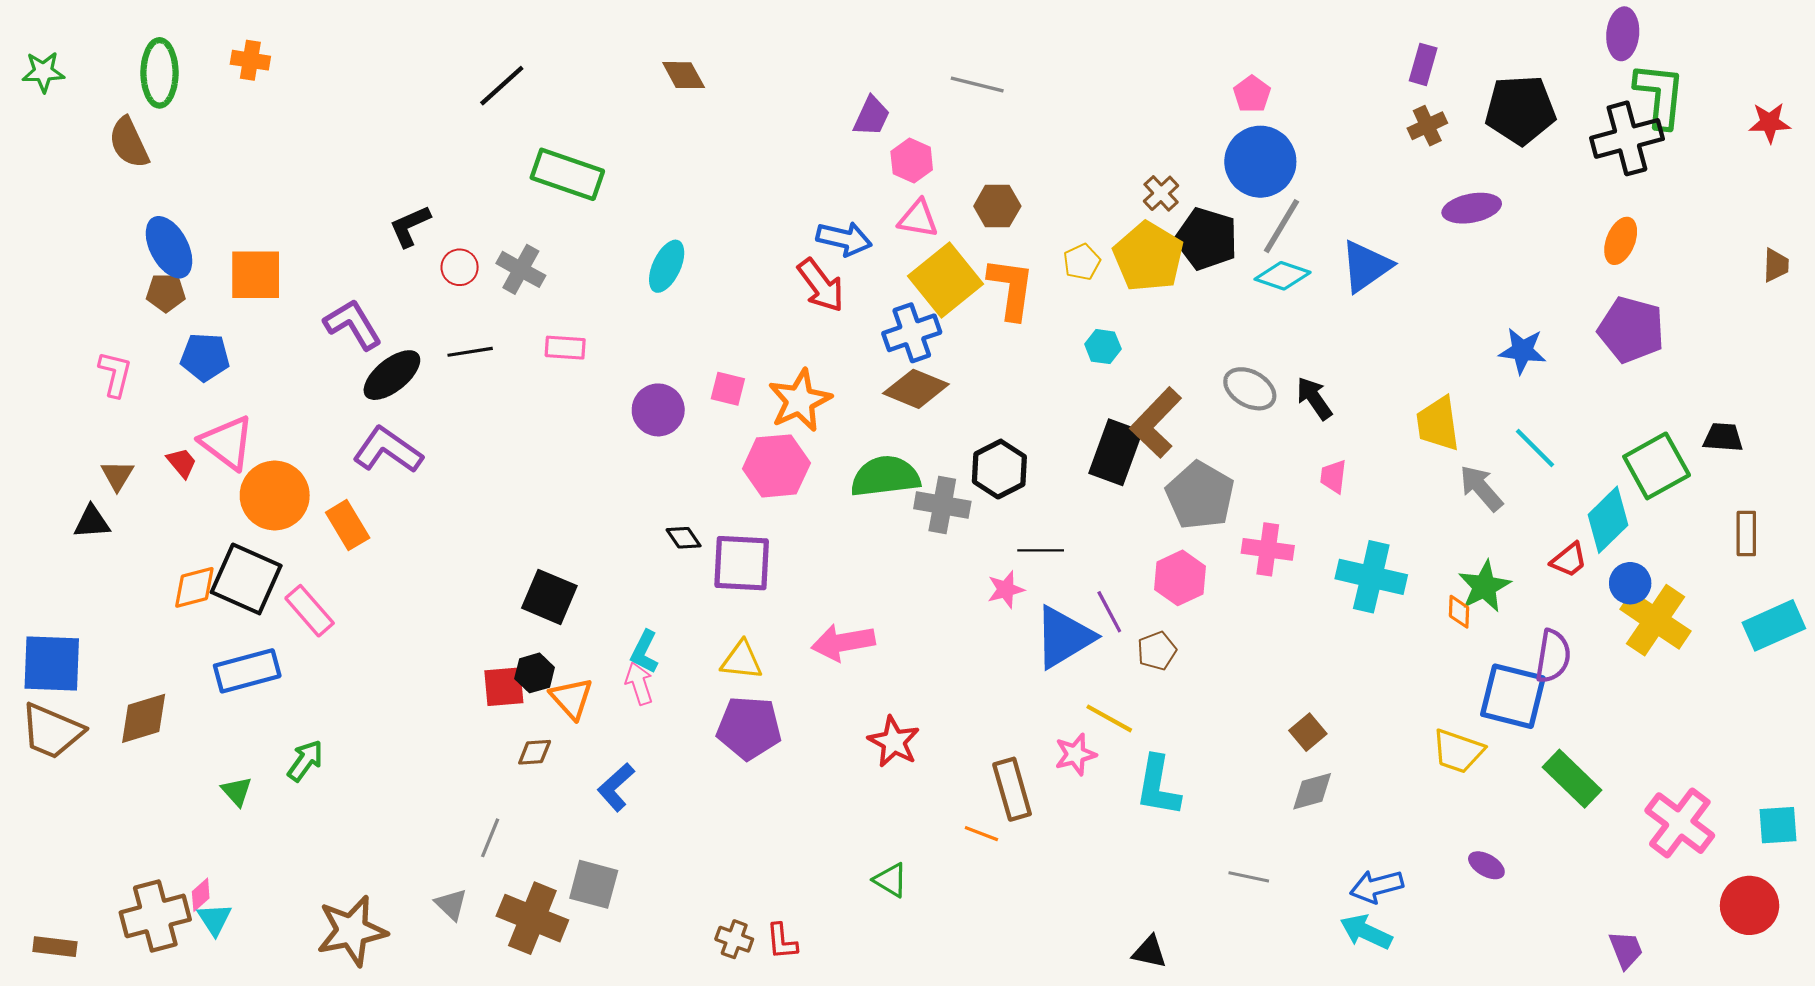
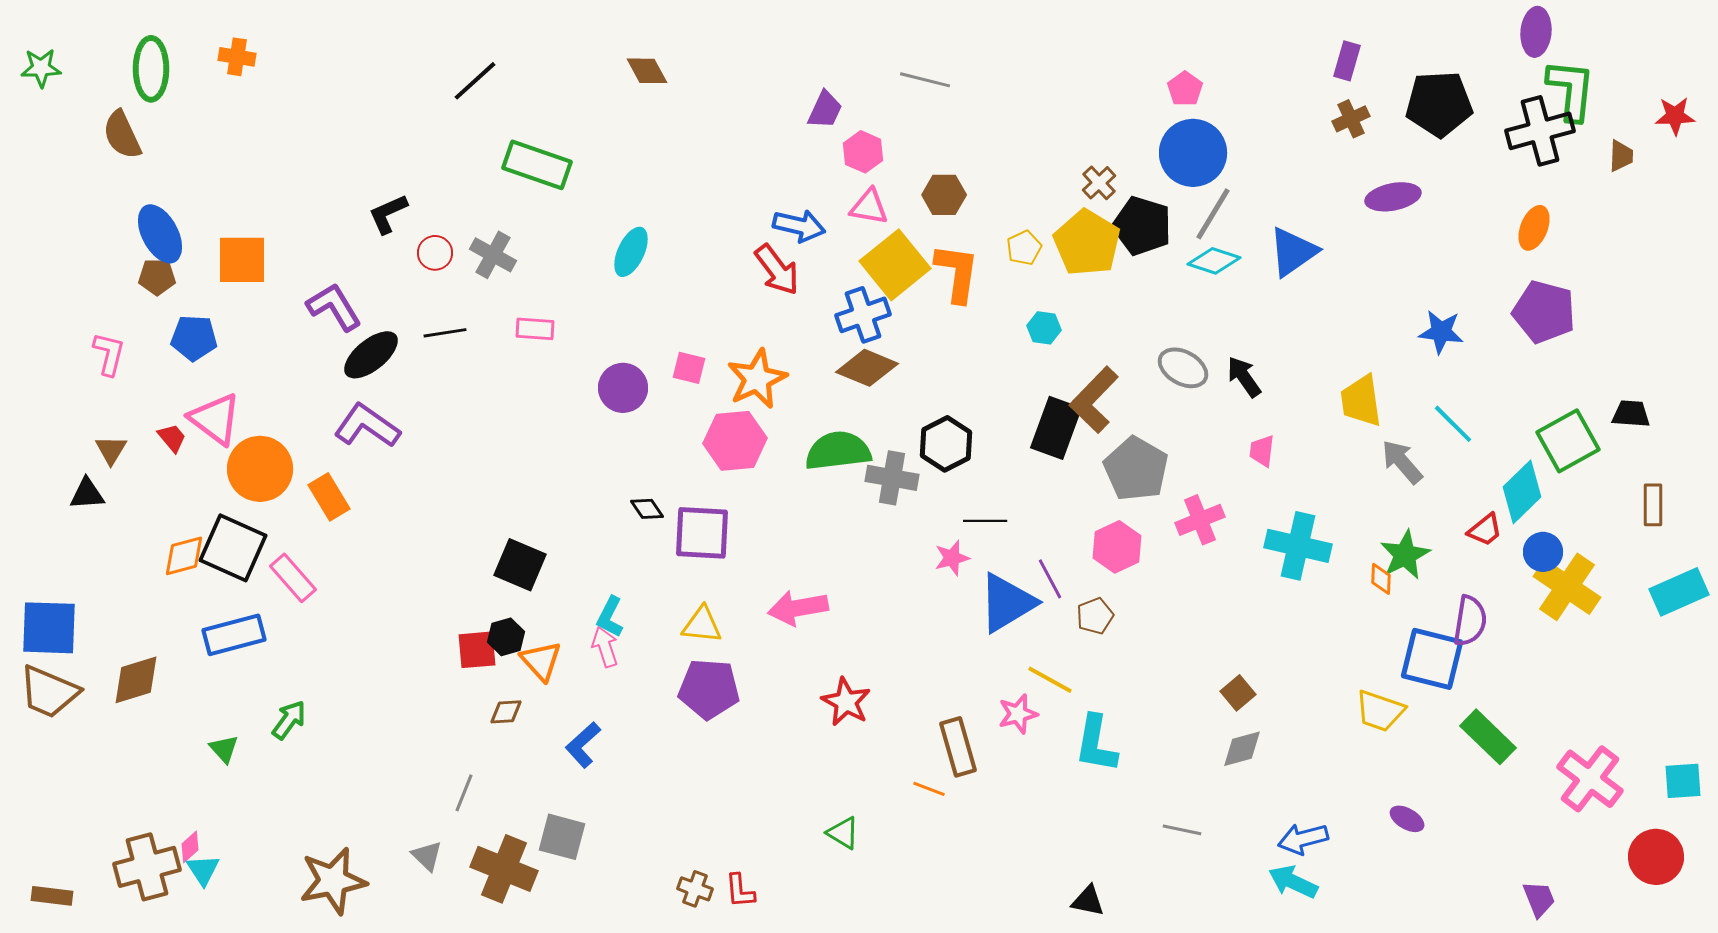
brown trapezoid: (1776, 265) -> (1621, 156), moved
pink cross: (1268, 549) -> (1200, 520), turned -30

